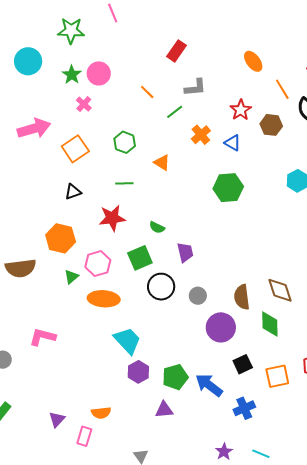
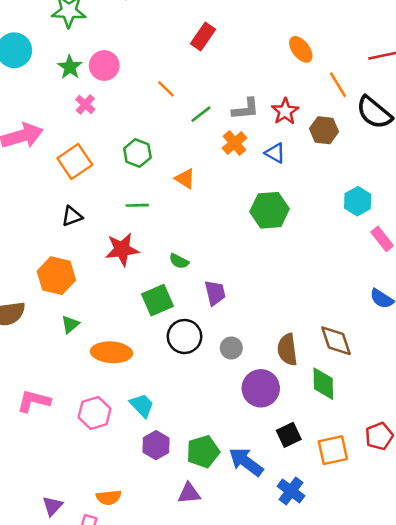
gray L-shape: (195, 88) -> (246, 109), moved
pink hexagon: (98, 264) -> (94, 413), moved
cyan trapezoid: (127, 341) -> (142, 405), size x0.7
blue cross: (244, 408) -> (291, 491), turned -30

